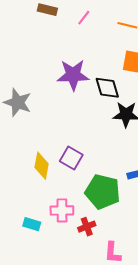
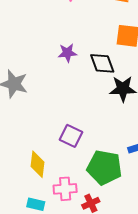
purple star: (73, 75) -> (67, 53), size x0.6
yellow diamond: (42, 166) -> (38, 164), moved

